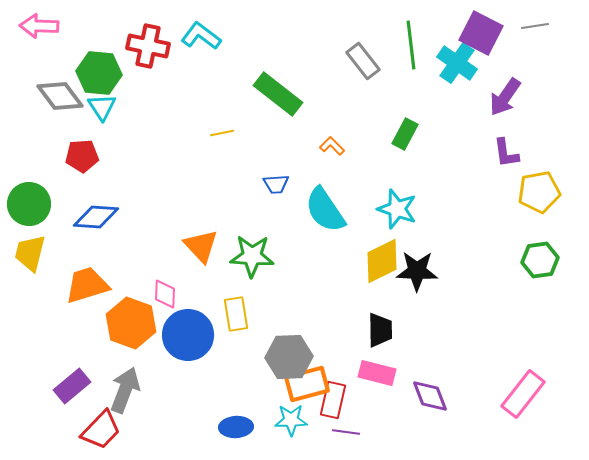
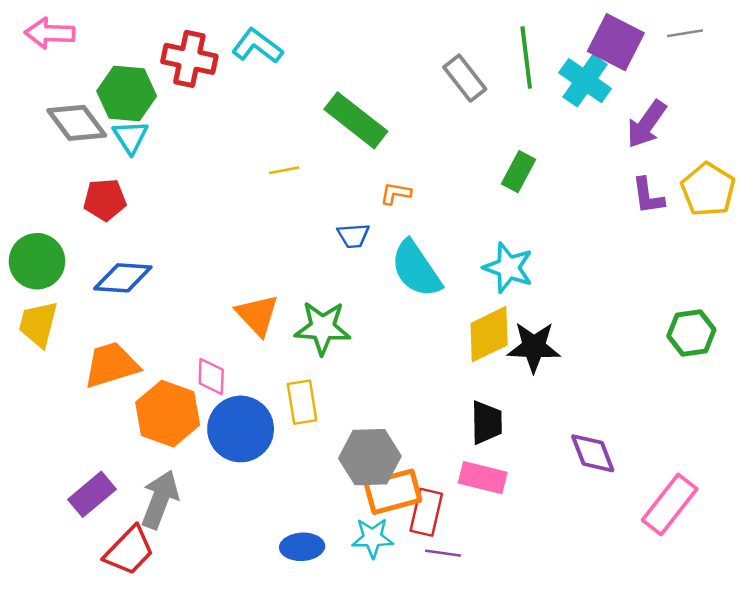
orange L-shape: (332, 146) -> (396, 193), moved, turned -35
yellow pentagon: (539, 192) -> (708, 189), moved, turned -30
purple diamond: (430, 396) -> (593, 453), moved

